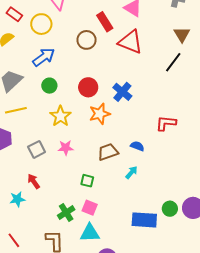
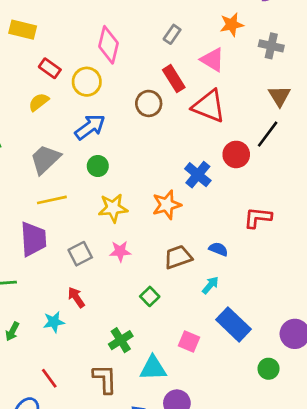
red circle: (88, 87) -> (236, 154), moved
yellow star: (60, 116) -> (113, 208), turned 30
green square: (87, 181) -> (150, 296), turned 32
pink square: (90, 208) -> (189, 341), moved
green circle: (170, 209) -> (269, 369), moved
blue rectangle: (144, 220) -> (233, 324), moved, turned 40

